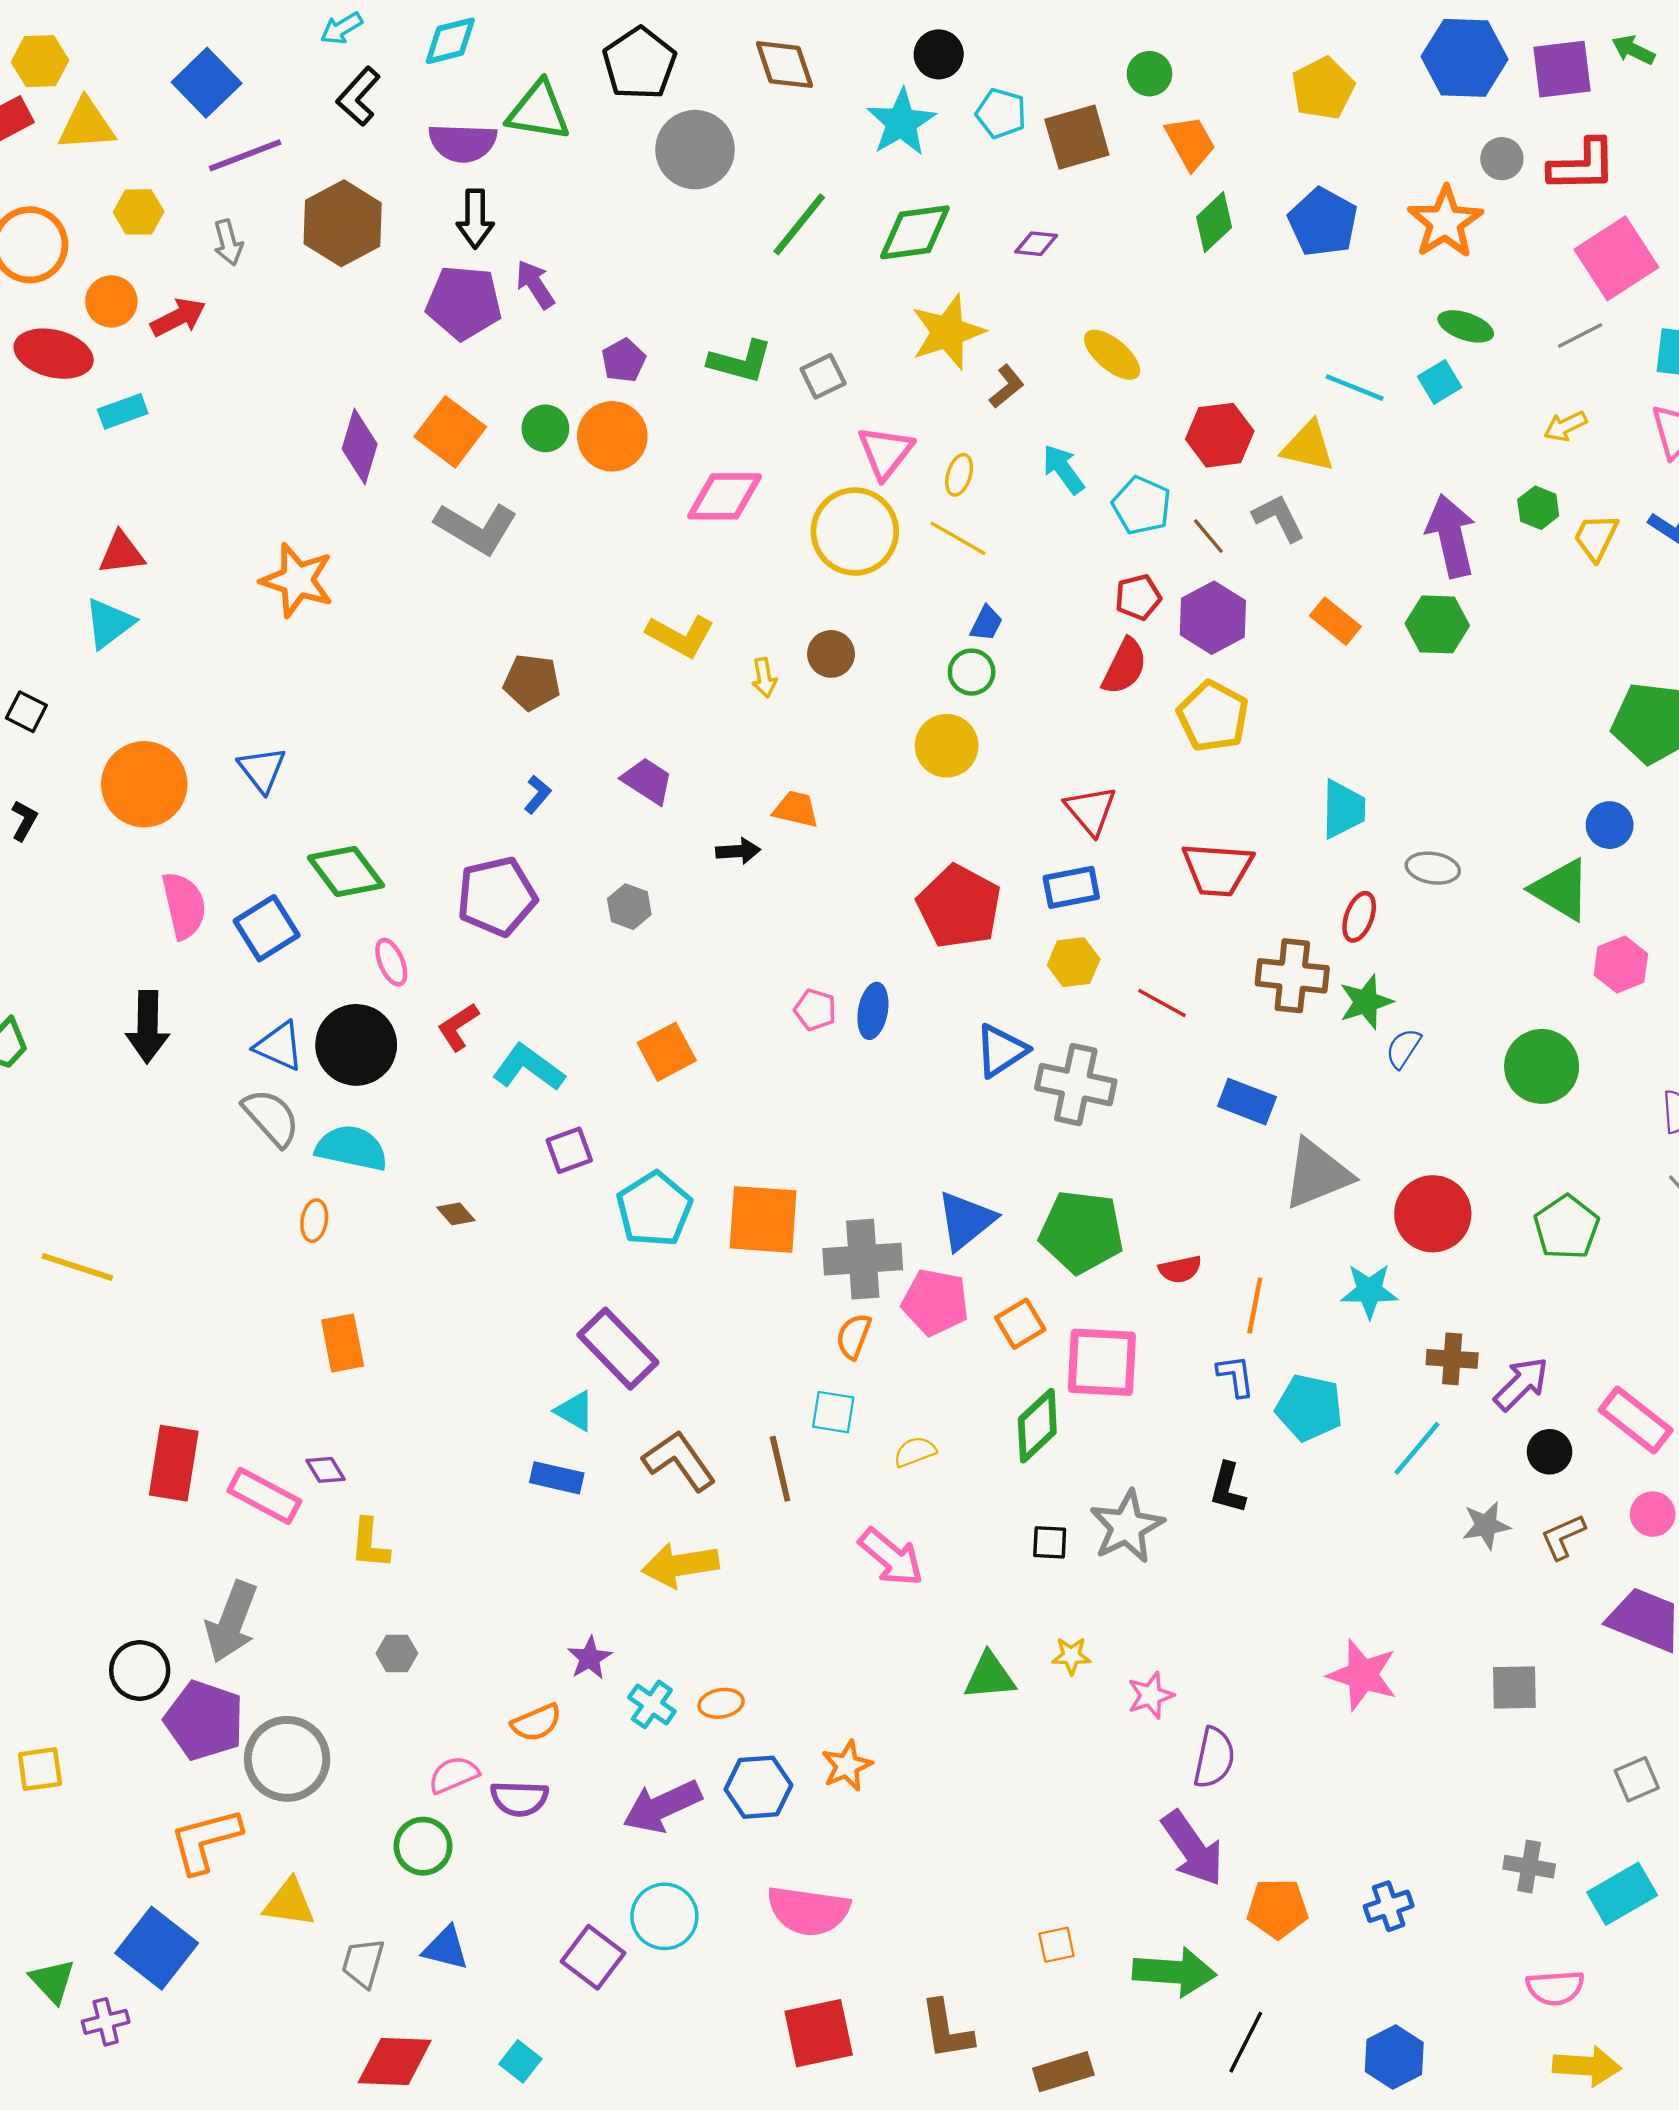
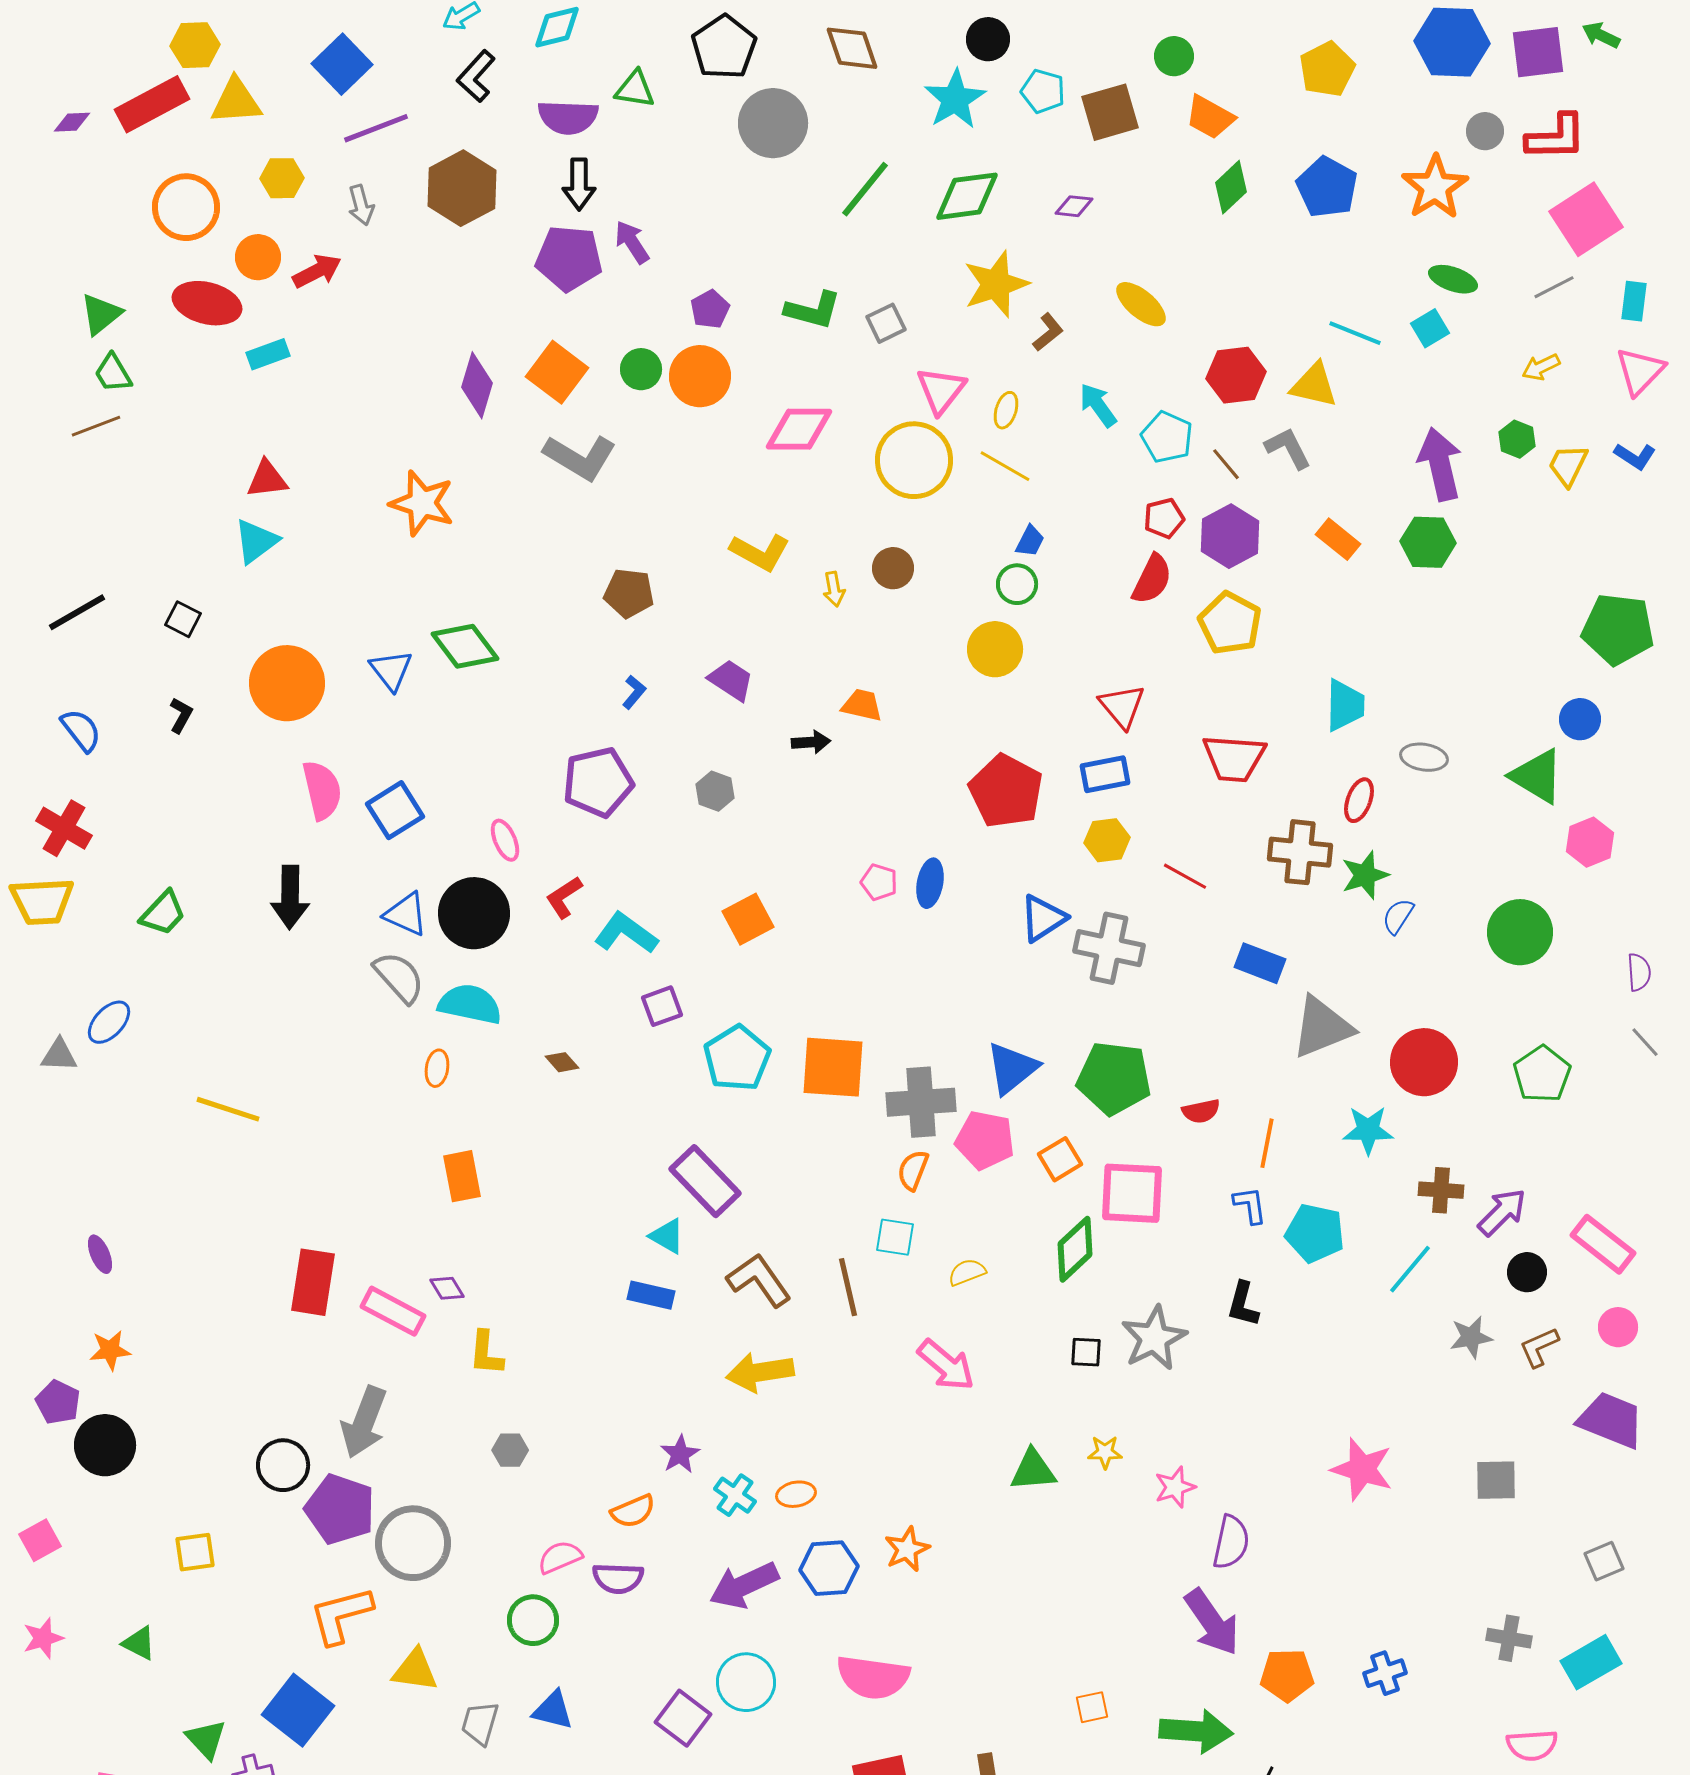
green triangle: (539, 111) -> (635, 89), size x0.7
orange trapezoid: (1190, 143) -> (1210, 117), turned 148
green diamond: (346, 872) -> (465, 646), moved

